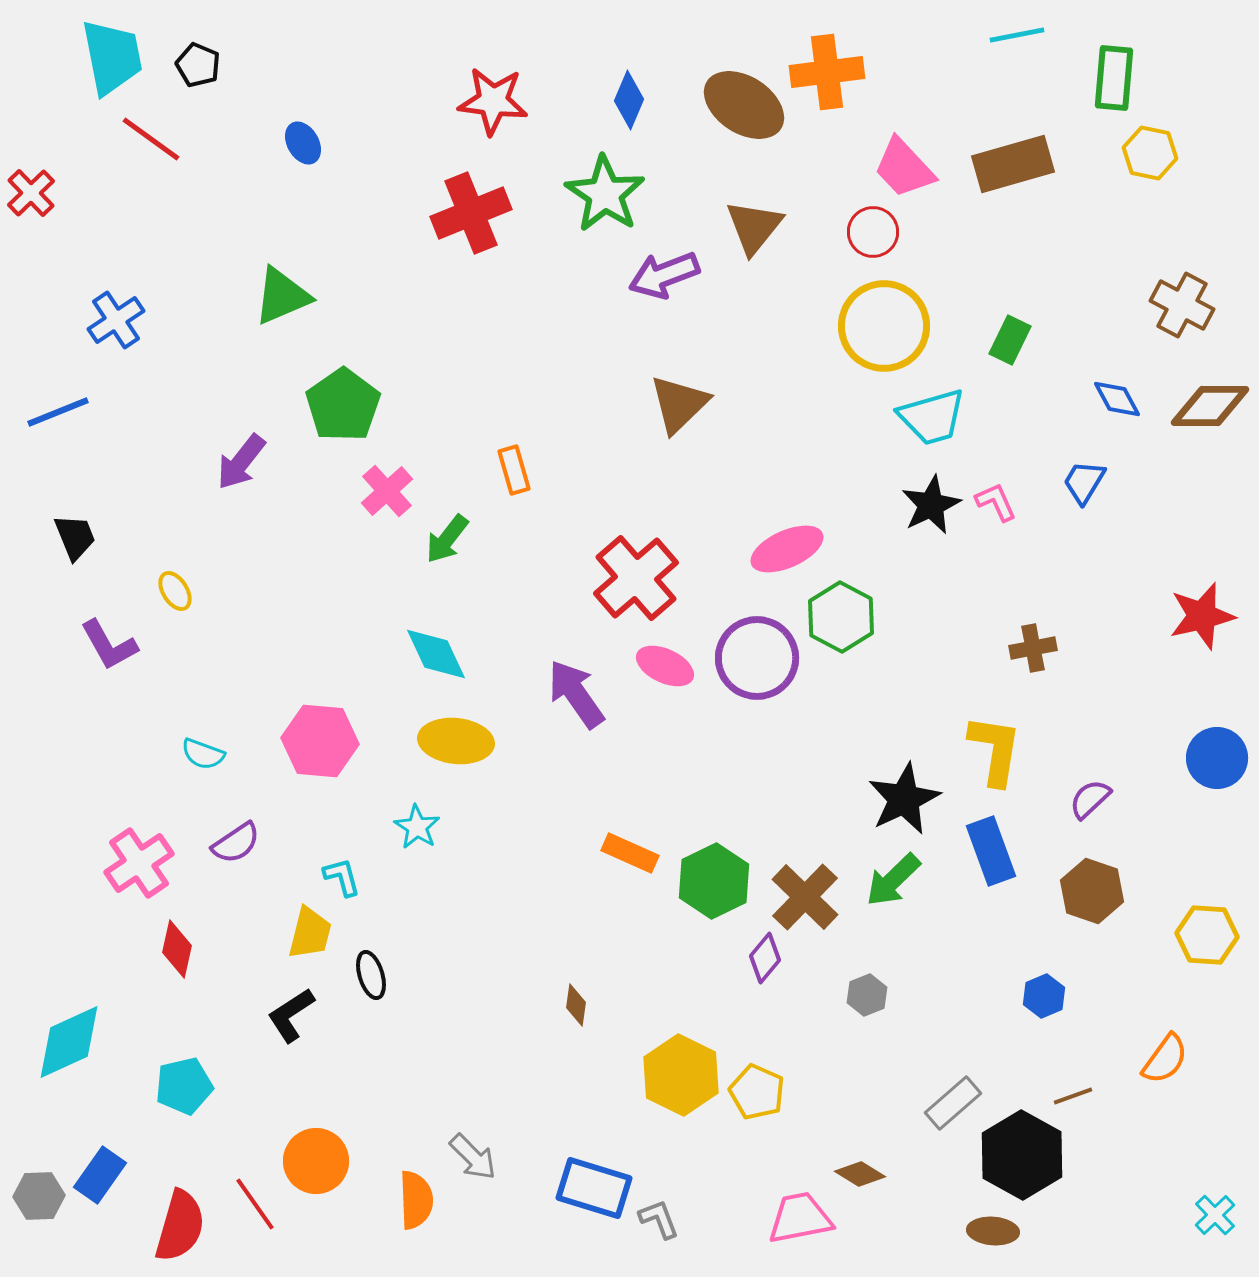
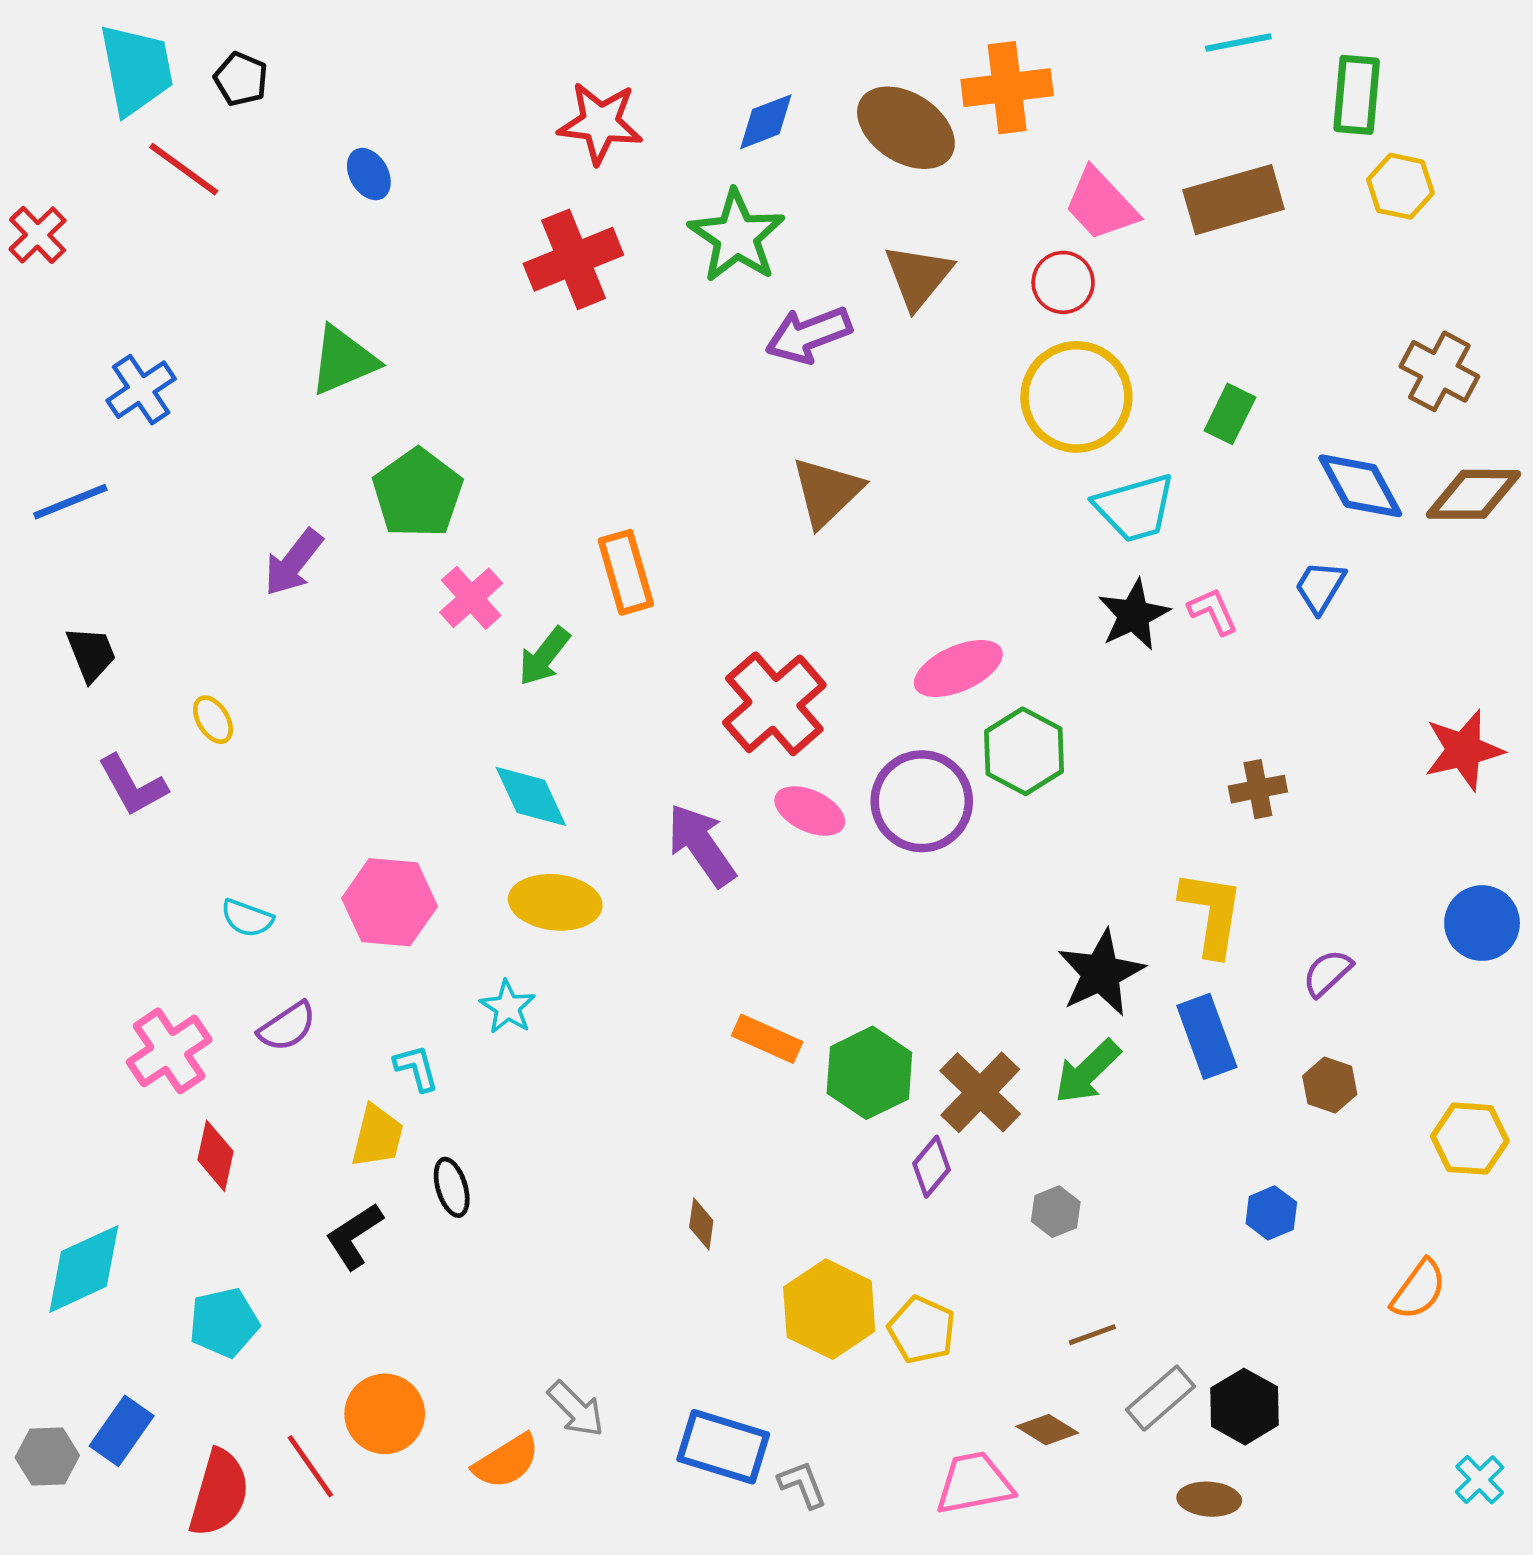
blue diamond: (629, 100) -> (766, 122), turned 46
blue diamond: (1117, 399) -> (1360, 486), size x1.5
orange rectangle: (514, 470) -> (626, 572), size x1.4
brown hexagon: (1092, 891) -> (1330, 1085), size x0.7
brown line: (1073, 1096) -> (1092, 1335), moved
gray rectangle: (953, 1103) -> (1160, 1398), moved
black hexagon: (1022, 1155) -> (1245, 1407), size x0.7
orange semicircle: (416, 1200) -> (506, 1461), turned 60

